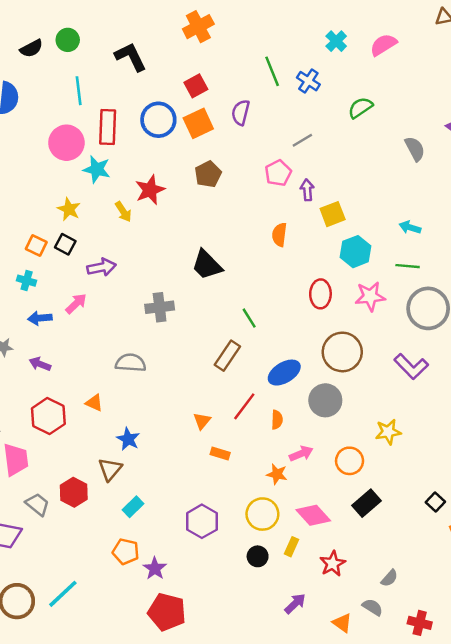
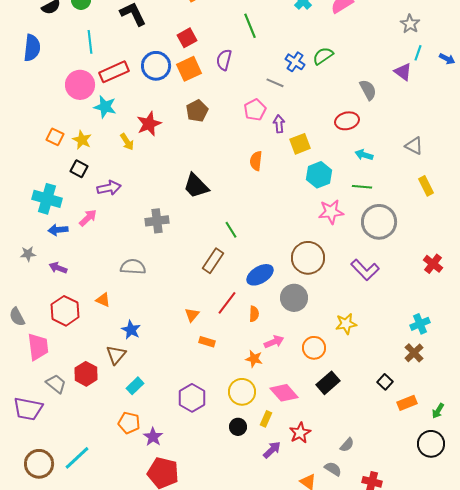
blue cross: (308, 81) -> (295, 62), moved
red rectangle: (108, 127) -> (114, 72), turned 64
gray line: (302, 140) -> (275, 83), turned 54
orange square: (36, 246) -> (55, 137), moved
cyan cross: (27, 281) -> (47, 199), size x1.8
red ellipse: (320, 294) -> (347, 121), moved, turned 75
purple arrow: (295, 604) -> (272, 450), moved

